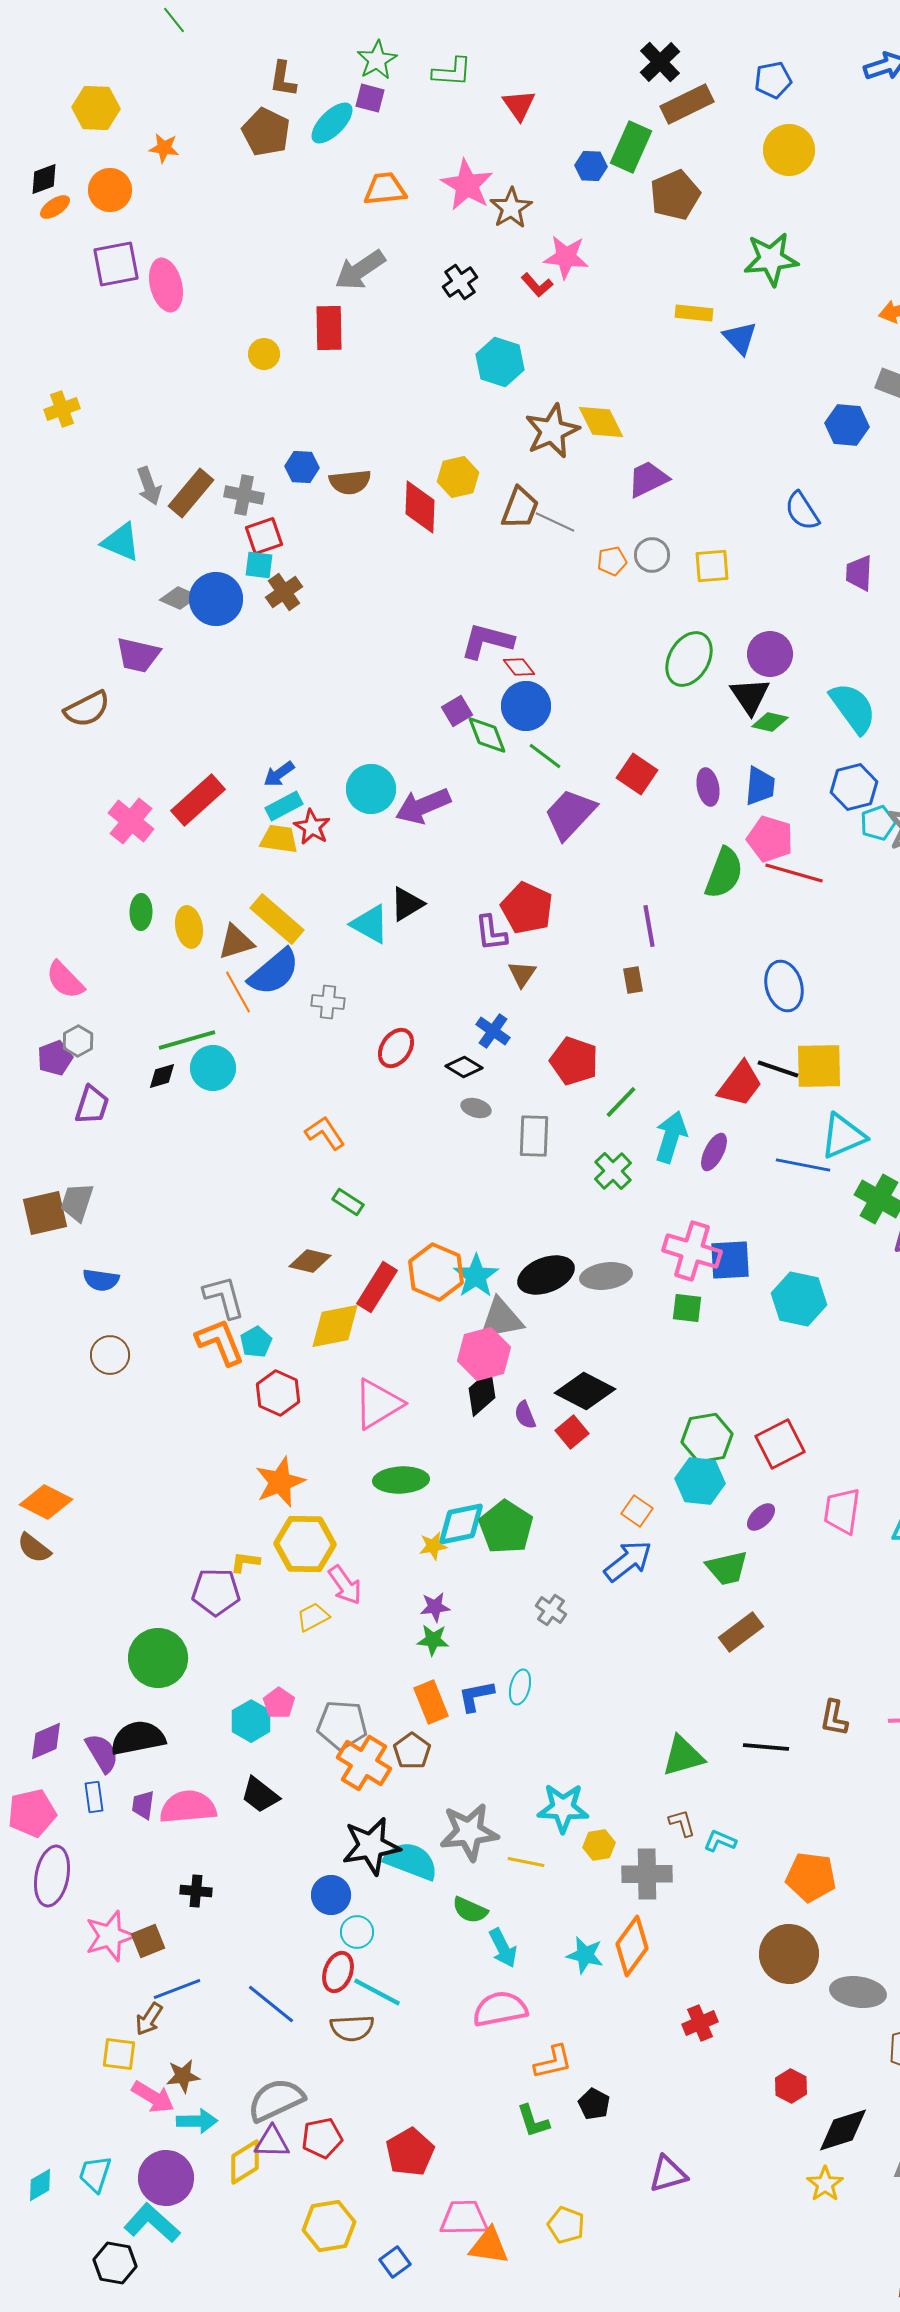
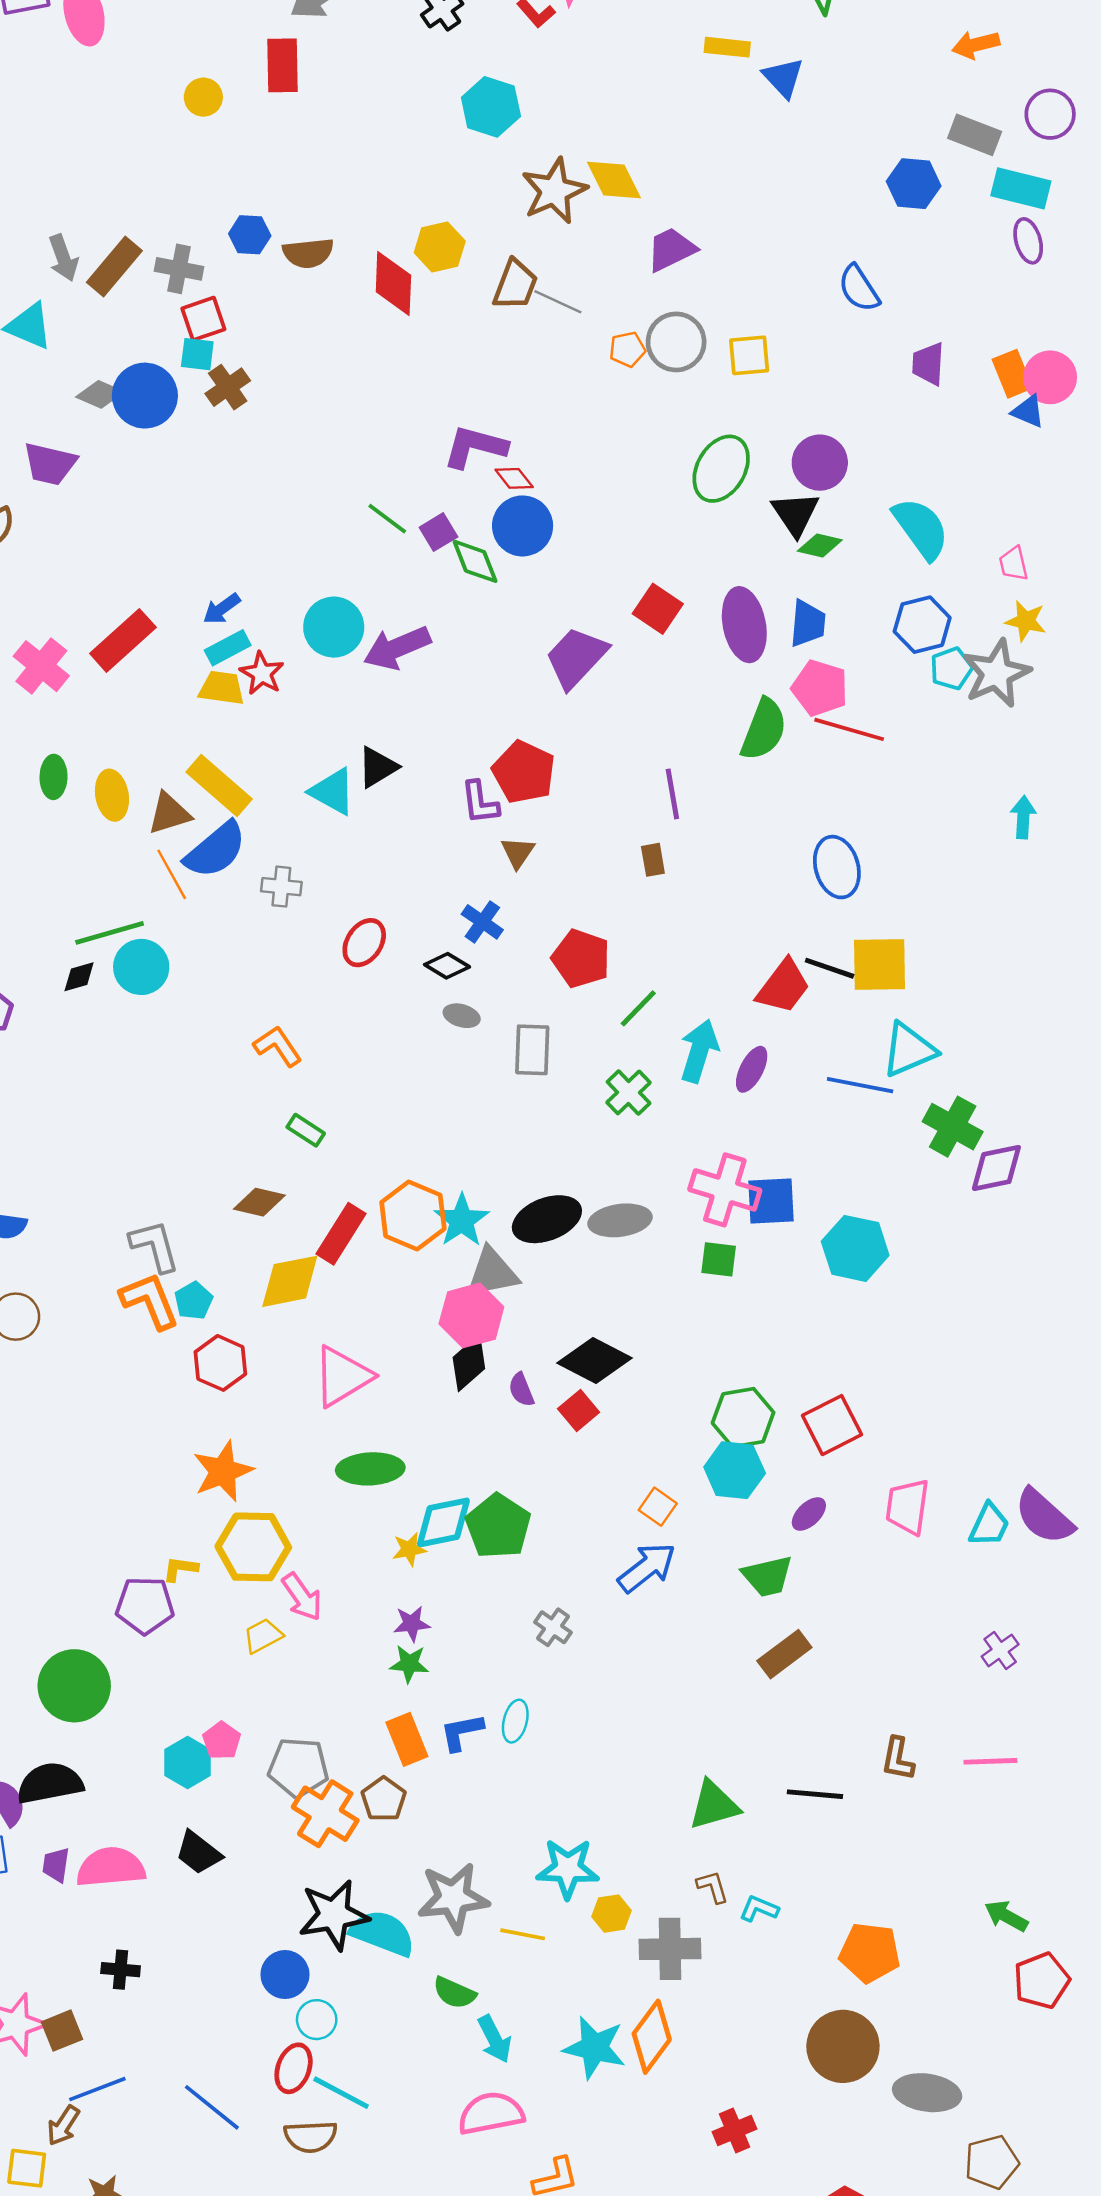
gray circle: (652, 555) -> (676, 342), size x1.4
green line: (545, 756) -> (387, 519), moved
purple ellipse: (708, 787) -> (744, 625), size x1.6
cyan star: (585, 1955) -> (594, 2048), size x1.4

